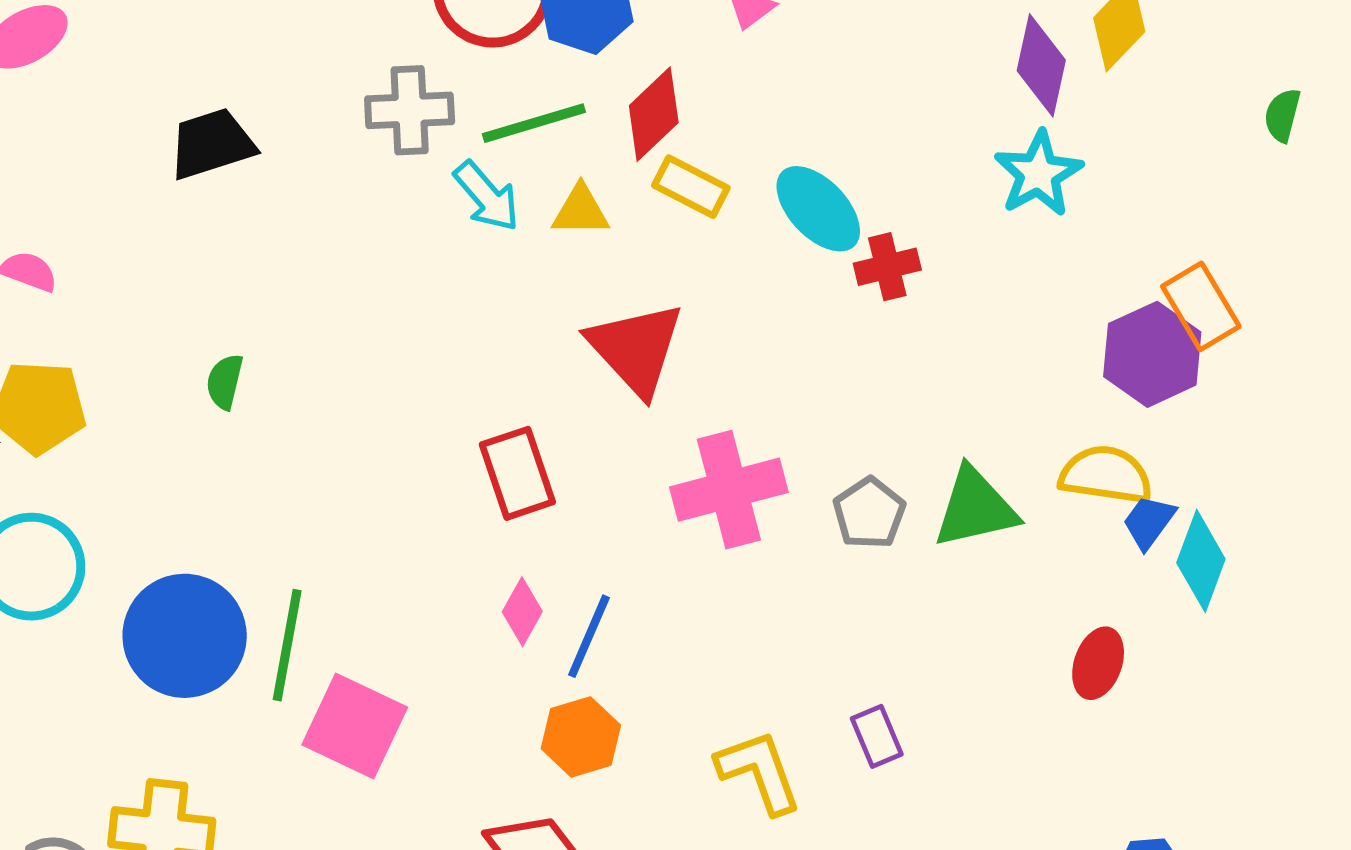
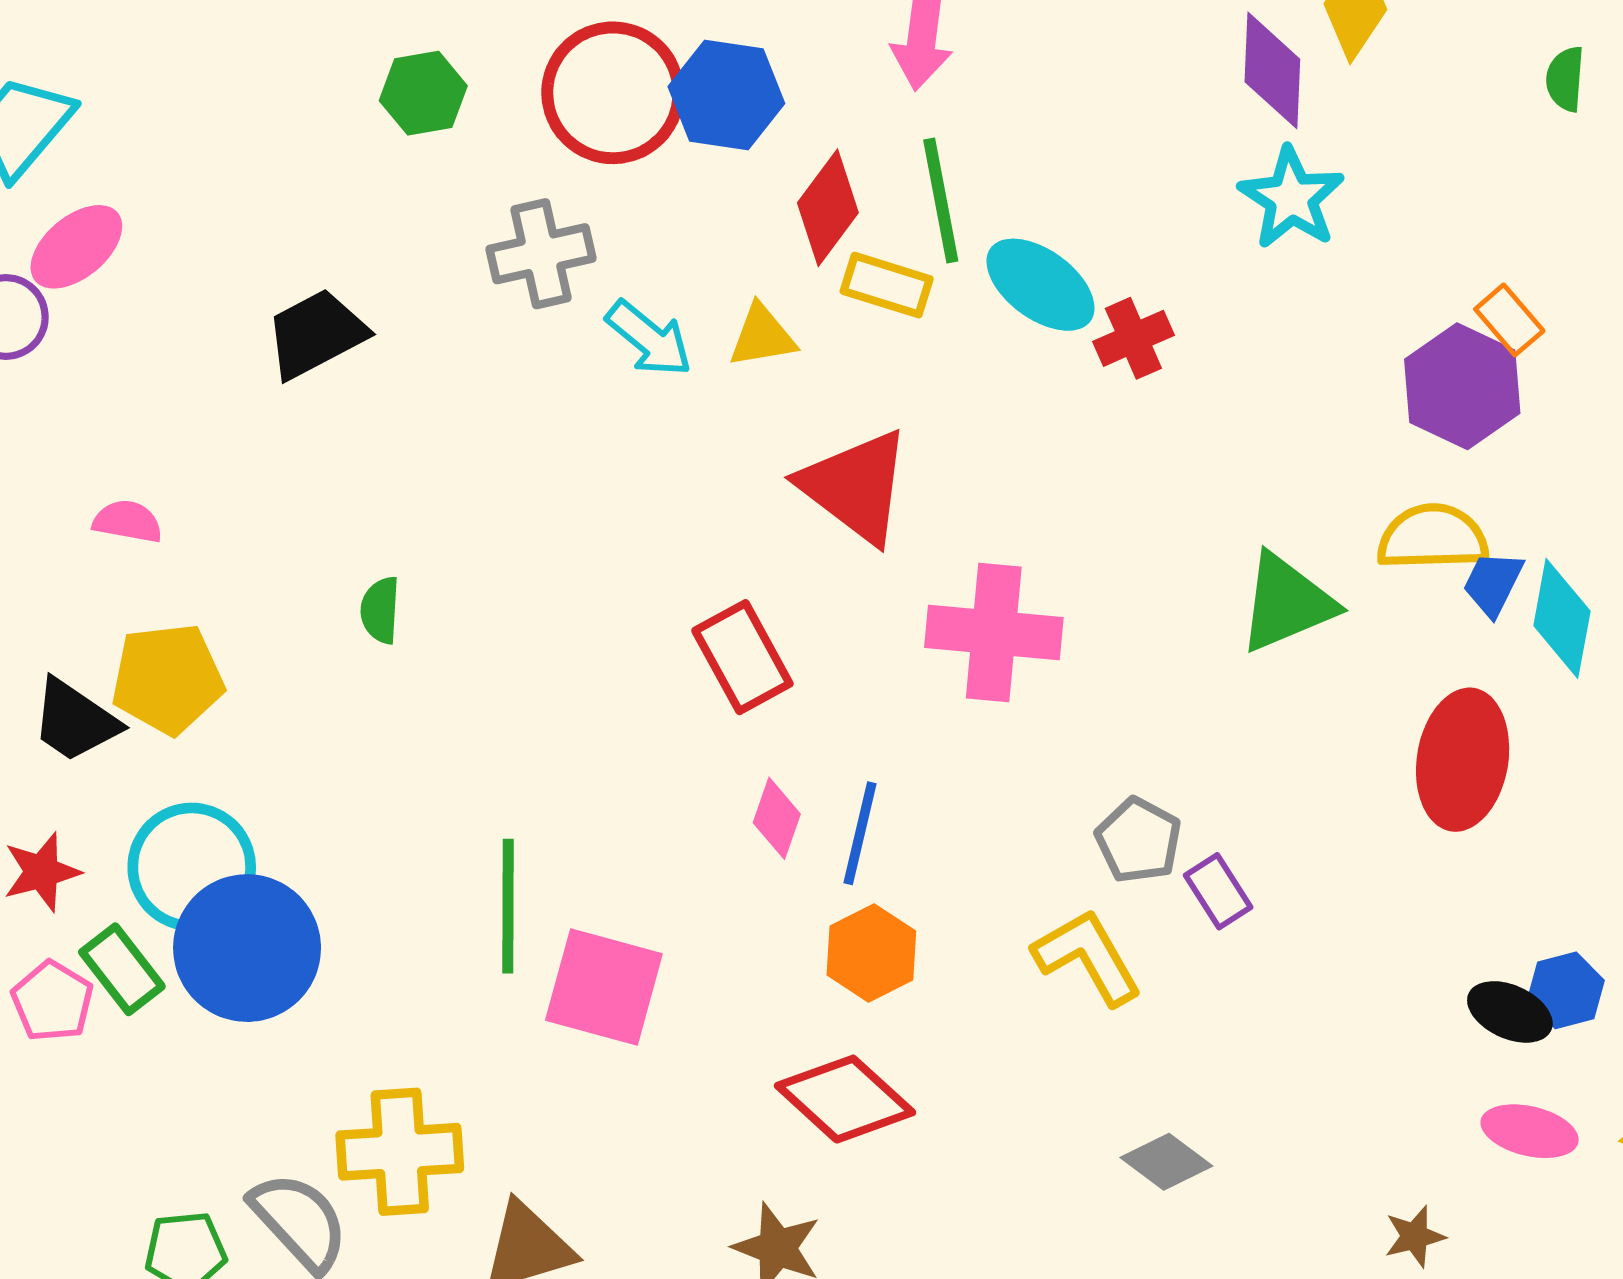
green line: (534, 123) -> (941, 200), moved, turned -74
orange rectangle: (1201, 306) -> (1509, 320), size x0.7
pink cross: (729, 490) -> (994, 632), turned 30
gray pentagon: (869, 513) -> (1138, 840), moved
blue circle: (185, 636) -> (247, 948), moved
red ellipse: (1098, 663) -> (1463, 760), size x1.6

